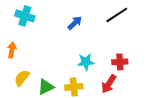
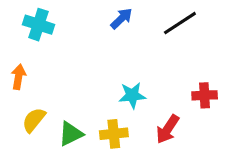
blue arrow: (75, 23) -> (121, 18), moved
red cross: (120, 62) -> (205, 95), moved

